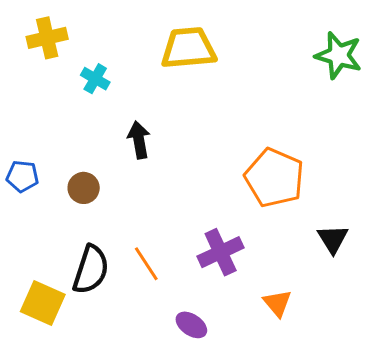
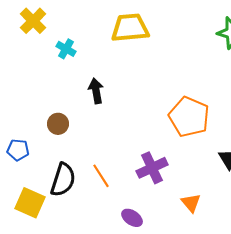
yellow cross: (47, 38) -> (33, 21), turned -32
blue pentagon: (22, 176) -> (18, 150), moved

